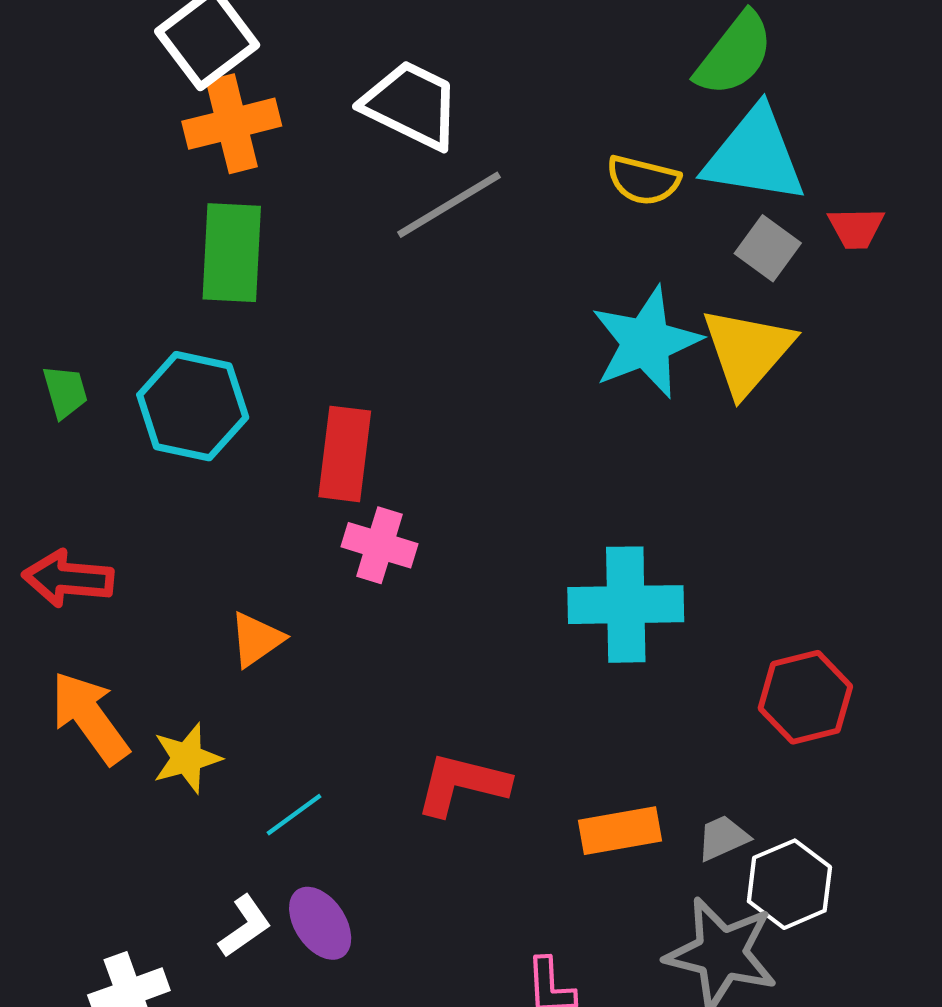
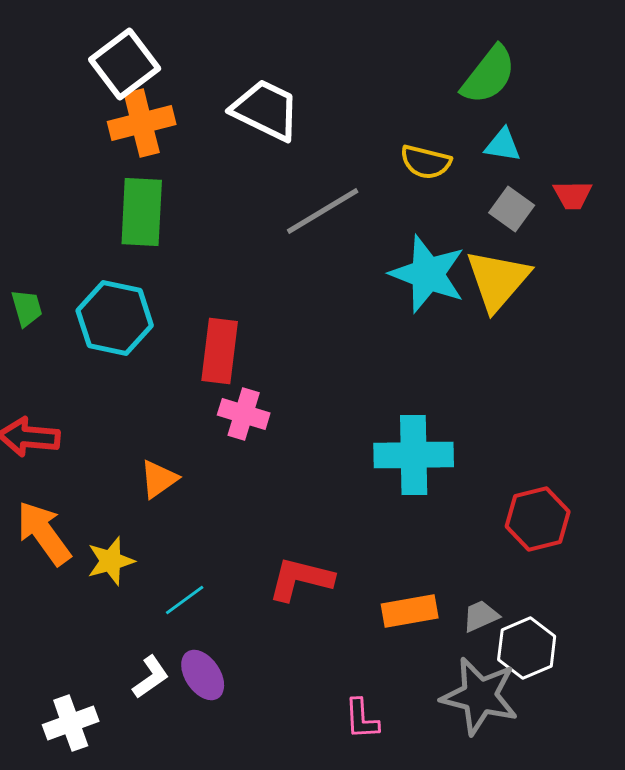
cyan triangle: (755, 156) -> (503, 145), size x0.5
gray line: (449, 205) -> (323, 211), moved
cyan star: (646, 342) -> (428, 274), turned -30

